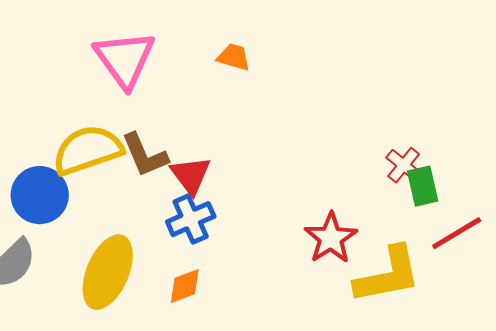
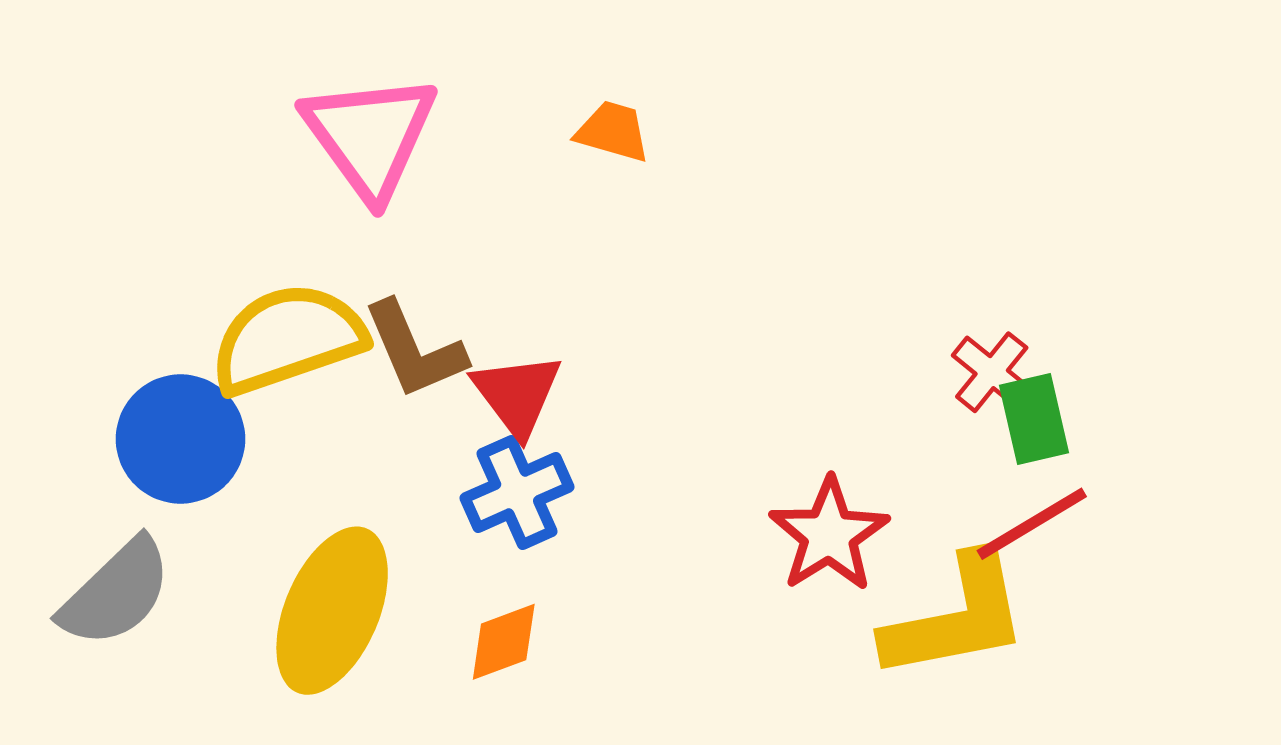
red line: (457, 233) -> (1032, 524), moved

